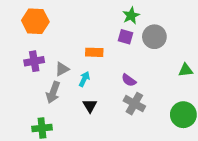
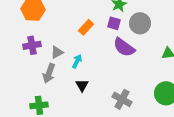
orange rectangle: (94, 52) -> (86, 27), moved, turned -49
purple semicircle: (129, 80) -> (124, 47), moved, size x1.6
gray cross: (134, 104) -> (122, 99), moved

